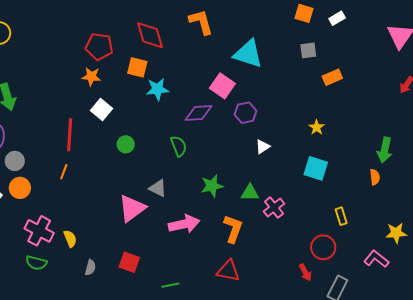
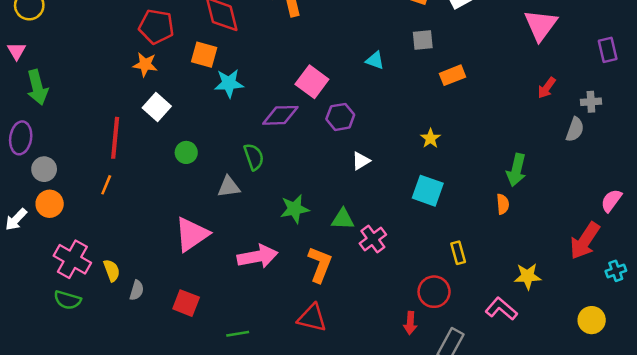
cyan triangle: (248, 54) -> (375, 60), moved, size x0.5
gray triangle: (158, 188) -> (229, 187), moved, turned -36
gray semicircle: (90, 268) -> (137, 290), moved
red arrow: (305, 272) -> (410, 323), turned 30

